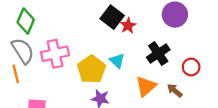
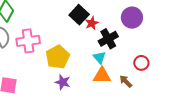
black cross: (158, 54) -> (108, 39), moved
cyan triangle: (117, 61) -> (100, 57), moved
orange triangle: (146, 86) -> (102, 76), turned 36

